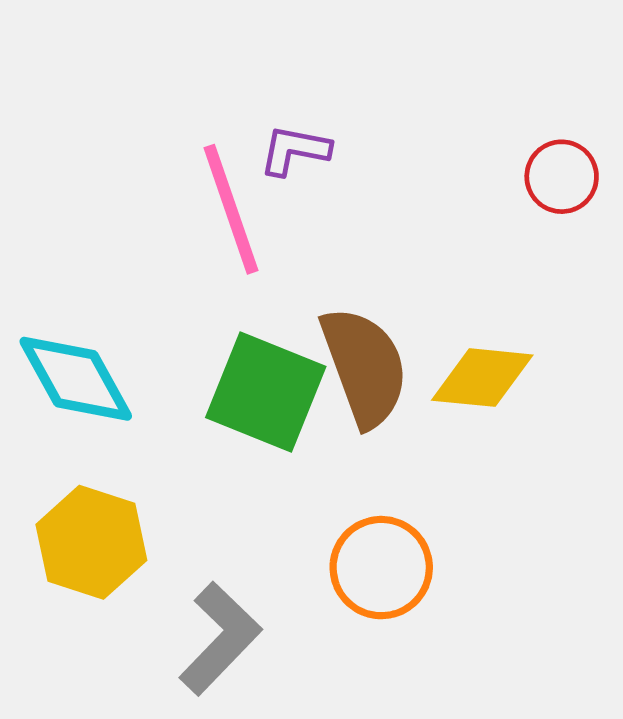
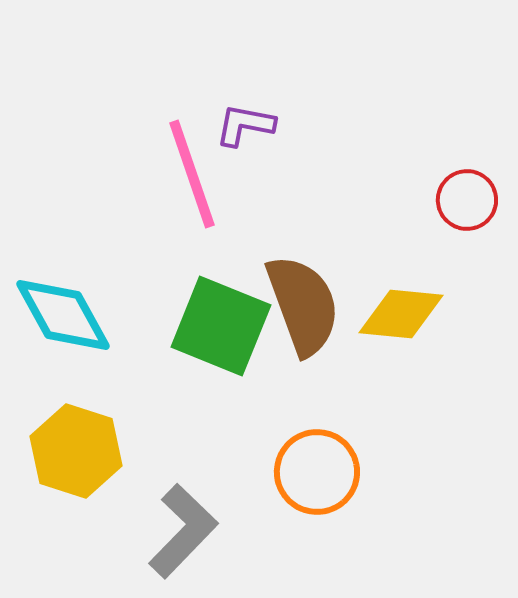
red circle: (562, 177) -> (467, 200), moved

